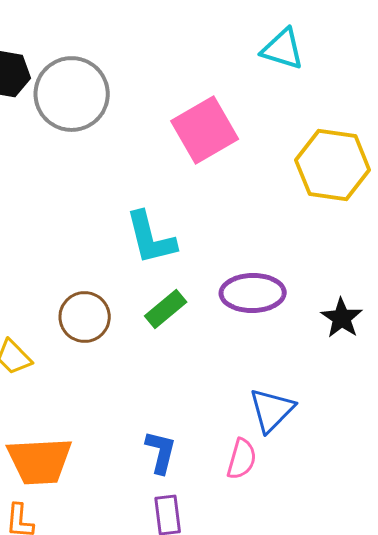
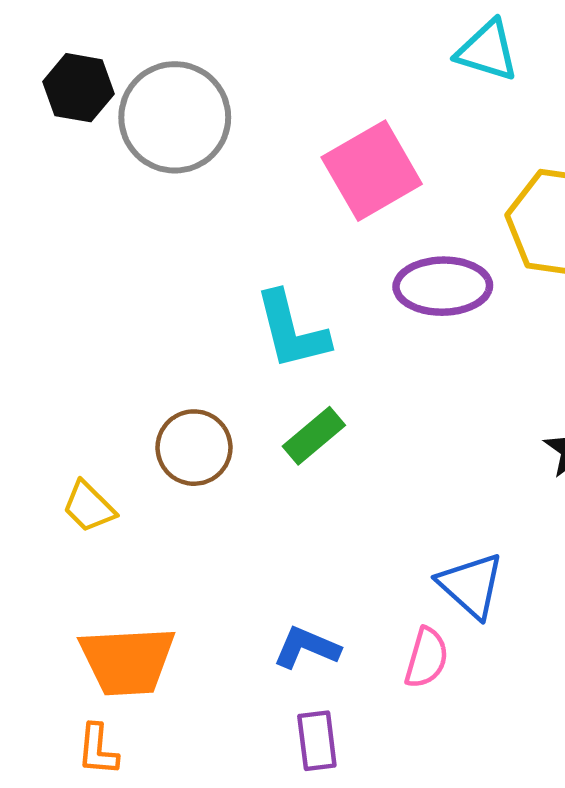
purple ellipse: (253, 293) -> (443, 286), moved
blue triangle: (272, 410) -> (471, 585), turned -33
blue L-shape: (161, 452) -> (307, 647), turned -81

